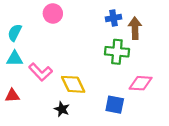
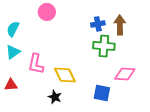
blue cross: (114, 18) -> (98, 24), moved
cyan triangle: (15, 58) -> (13, 52), turned -35
pink L-shape: (40, 72) -> (36, 64), turned 55

